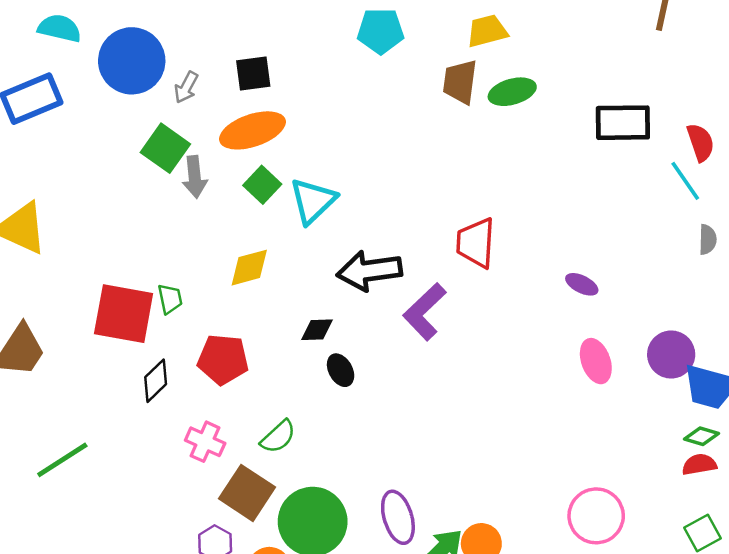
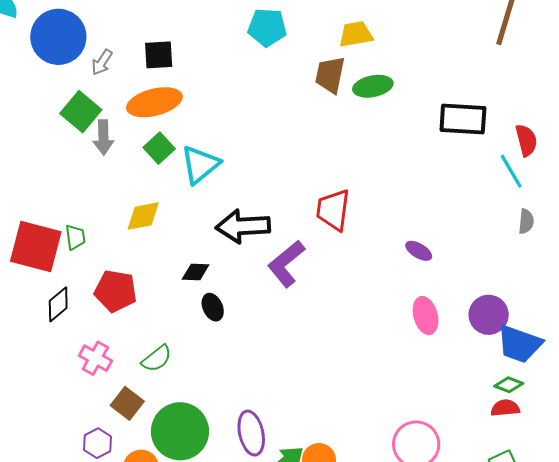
brown square: (247, 493) -> (127, 403), size x0.7

